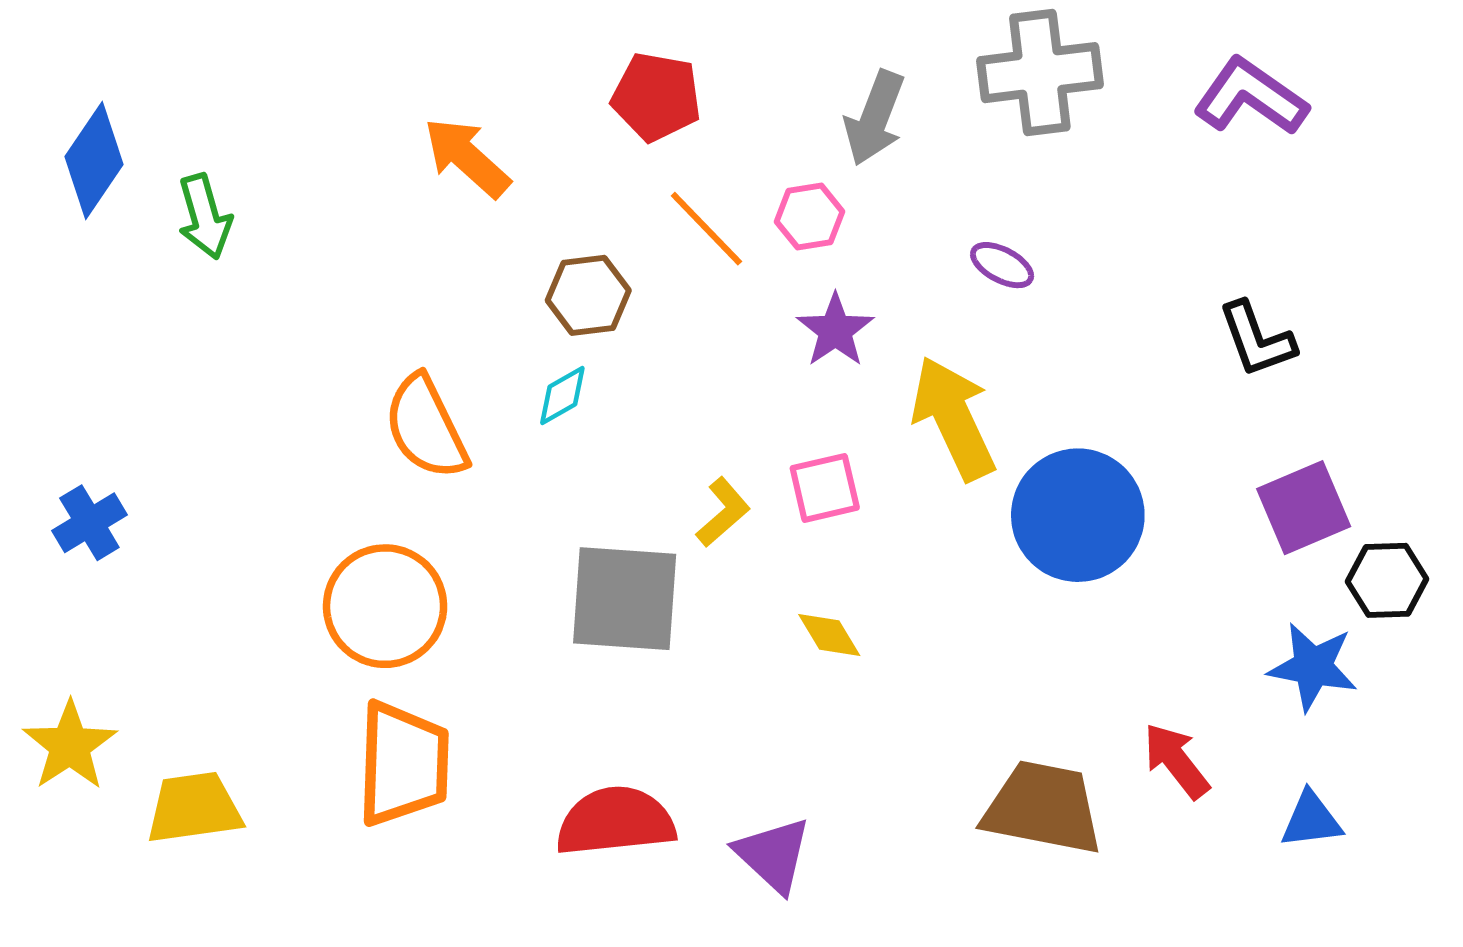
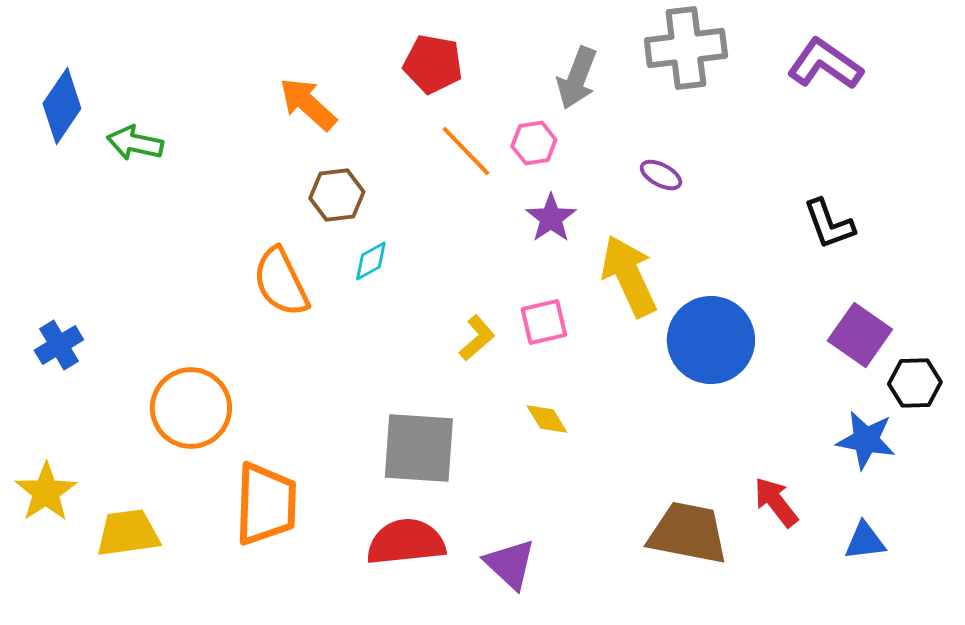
green arrow: (205, 217) -> (135, 143), turned 118
brown hexagon: (588, 295) -> (337, 195), moved
purple square: (1304, 508) -> (860, 335), turned -32
gray square: (625, 599) -> (419, 448), moved
orange circle: (385, 606) -> (191, 408), moved

